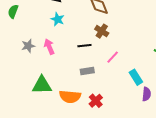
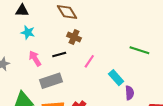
pink arrow: (49, 47) -> (35, 58), moved
gray rectangle: (87, 71) -> (51, 81), moved, size x1.5

